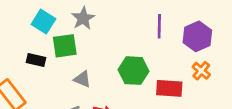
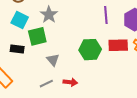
gray triangle: (82, 79) -> (53, 60), turned 32
red rectangle: (169, 88) -> (118, 45), moved

